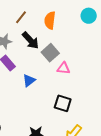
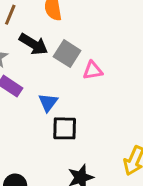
black square: (63, 103) -> (65, 128), moved

